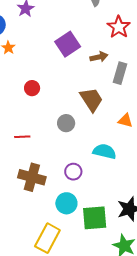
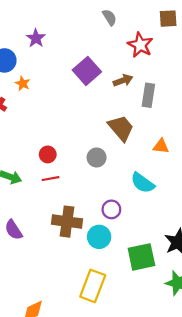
red circle: (32, 88) -> (48, 154), moved
cyan semicircle: (105, 151) -> (143, 183), turned -150
cyan circle: (66, 203) -> (99, 237), moved

